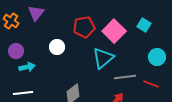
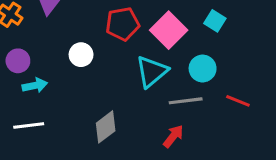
cyan circle: (157, 57) -> (203, 69), moved
red line: (151, 84) -> (238, 101), moved

